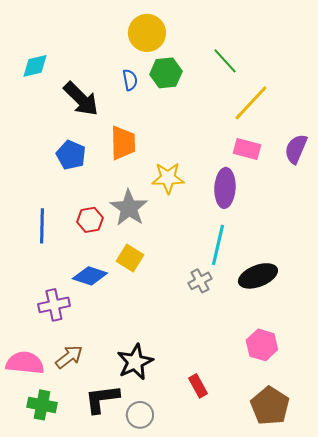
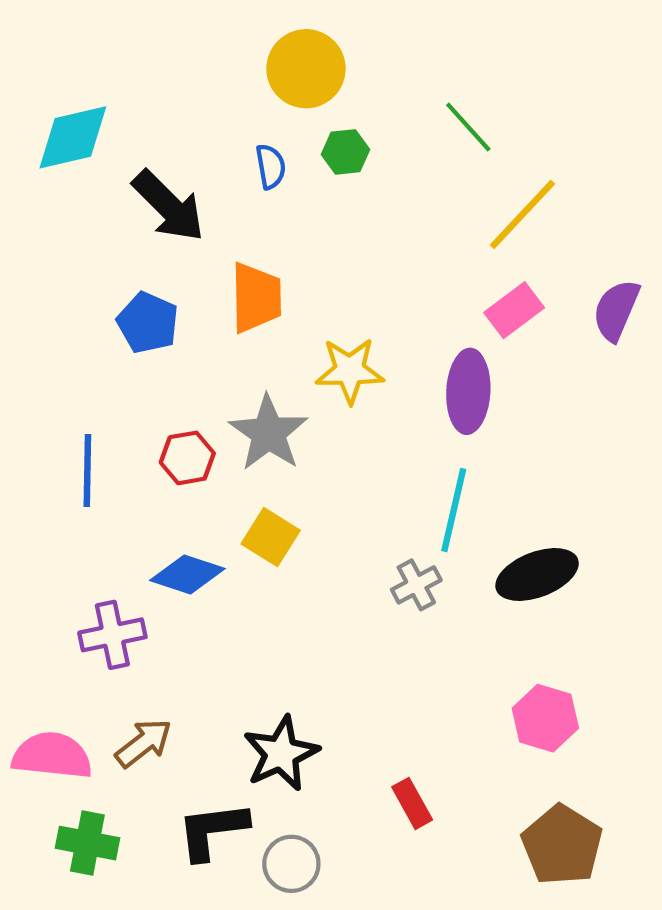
cyan diamond: (35, 66) -> (73, 137), size x1.4
green hexagon: (166, 73) -> (346, 152), size x0.7
pink rectangle: (247, 149) -> (514, 310), turned -52

